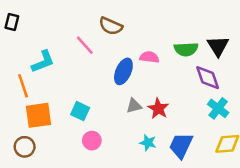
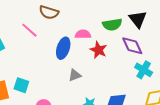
red star: (158, 109) -> (99, 50), moved
cyan square: (80, 111) -> (21, 85), moved

